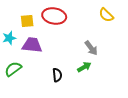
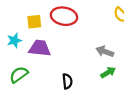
gray arrow: (91, 48) -> (105, 51), turned 147
green arrow: (84, 67) -> (108, 72), moved

